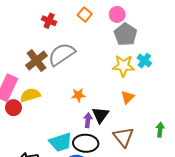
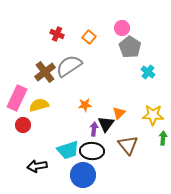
orange square: (85, 14) -> (89, 37), moved
yellow star: (123, 66) -> (153, 115), moved
orange triangle: (128, 97) -> (119, 113), moved
red circle: (13, 108) -> (23, 125), moved

